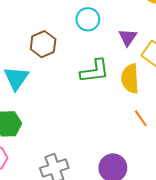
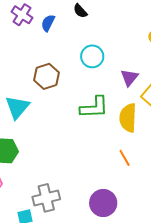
orange line: (141, 118) -> (125, 158), moved

